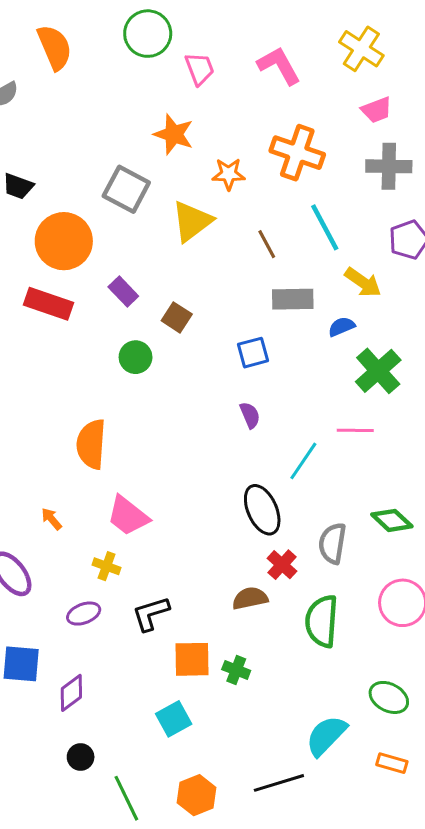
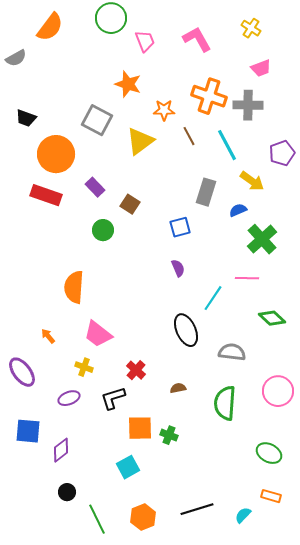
orange semicircle: (55, 47) -> (50, 27), turned 60
yellow cross: (361, 49) -> (251, 28), size x0.7
gray cross: (389, 166) -> (248, 105), moved
brown line: (267, 244) -> (189, 136), moved
gray rectangle: (293, 299) -> (206, 192), turned -72
green diamond: (392, 520) -> (272, 318), moved
gray semicircle: (332, 543) -> (232, 352), turned 88
red cross: (282, 565) -> (136, 370), moved
brown semicircle: (250, 598) -> (178, 388), size x0.7
cyan semicircle: (326, 736) -> (243, 515), moved, size x0.6

